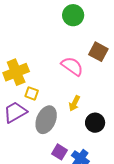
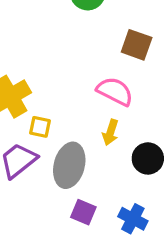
pink semicircle: (72, 66) -> (115, 91), moved
purple square: (59, 152) -> (83, 212), moved

